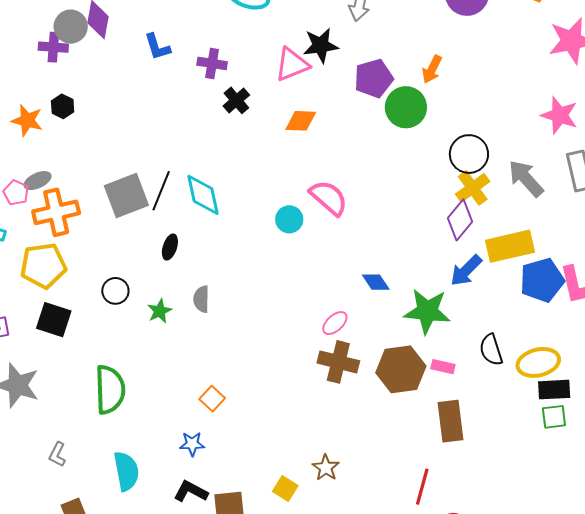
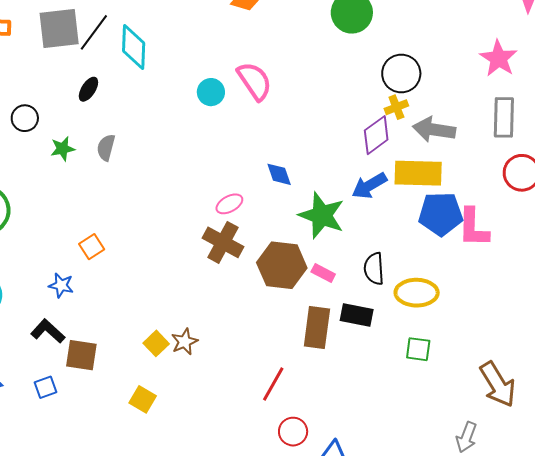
gray arrow: (526, 178) -> (434, 130), moved, turned -54
yellow cross: (473, 188) -> (396, 107), size x0.7
black rectangle: (554, 390) -> (357, 315), moved
yellow square: (285, 488) -> (156, 343), moved

